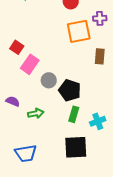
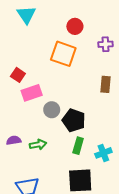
orange square: (79, 31) -> (63, 54), moved, turned 30
pink rectangle: (30, 64) -> (32, 93), turned 36
purple semicircle: (13, 101) -> (14, 140), moved, turned -32

